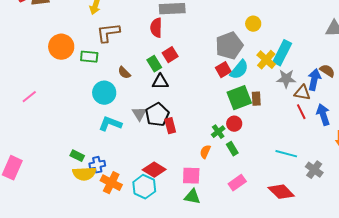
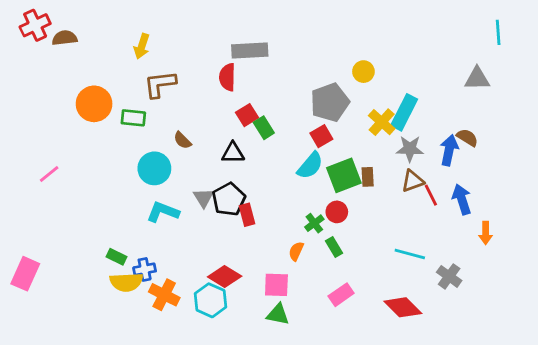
green rectangle: (154, 64) -> (264, 128), moved
cyan semicircle: (239, 70) -> (310, 166), moved
brown triangle: (302, 93) -> (413, 181), moved, turned -30

